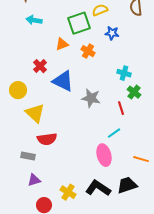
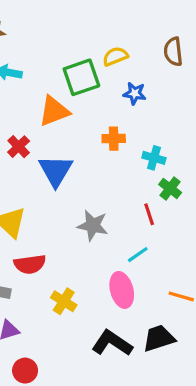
orange triangle: (62, 44) -> (54, 111), size x1.5
orange cross: (88, 51) -> (114, 139), moved, turned -32
blue triangle: (63, 81) -> (56, 171), turned 35
gray star: (91, 98) -> (93, 226), moved
yellow cross: (68, 192) -> (64, 301), moved

